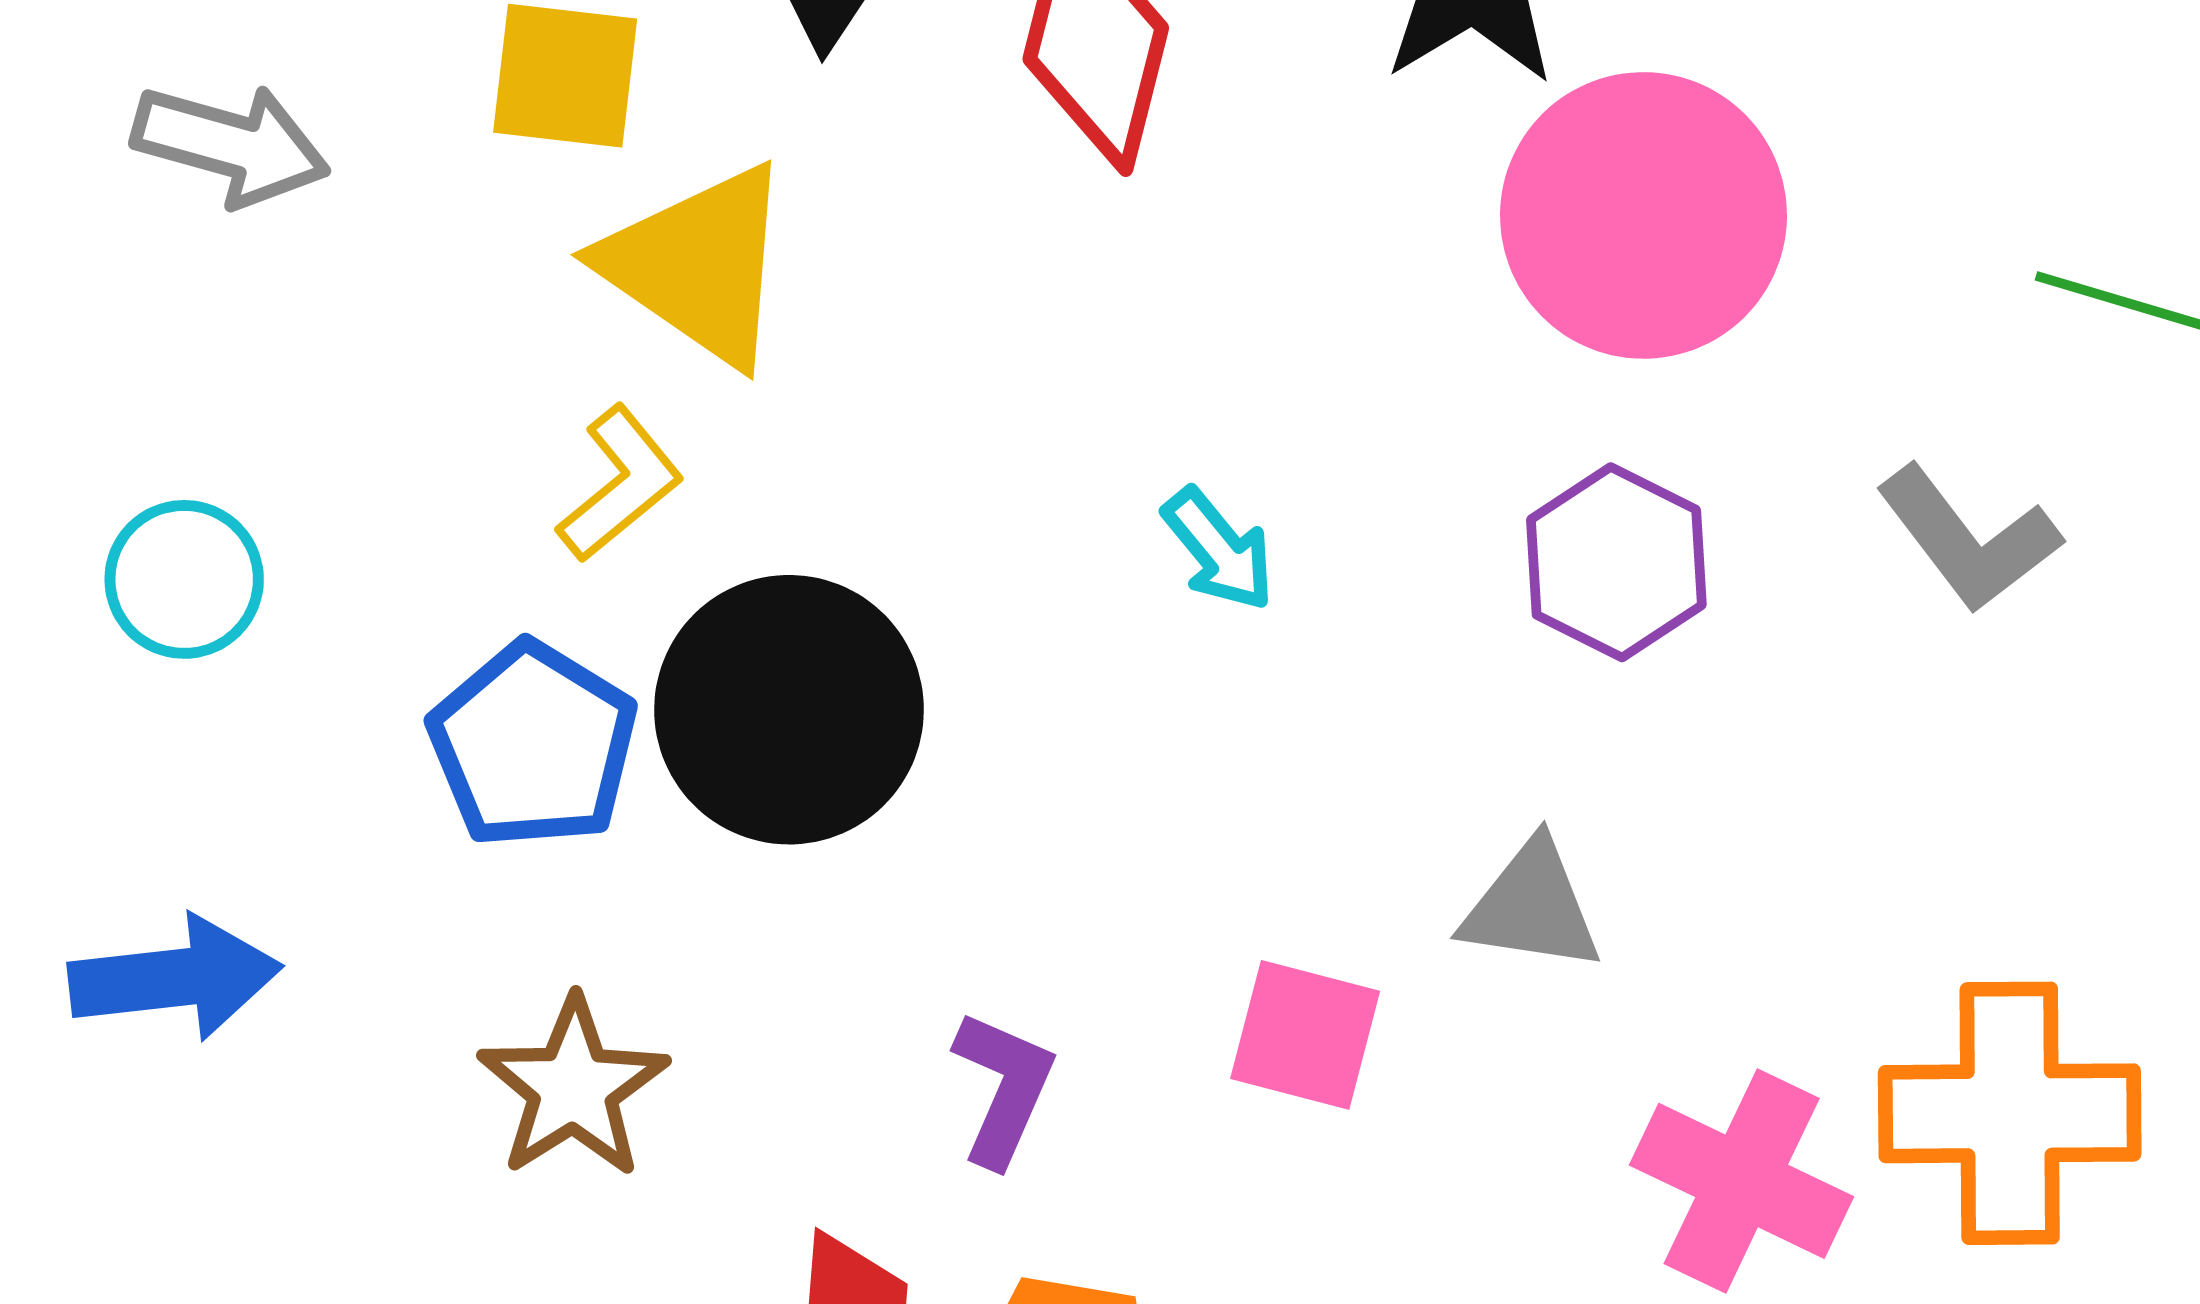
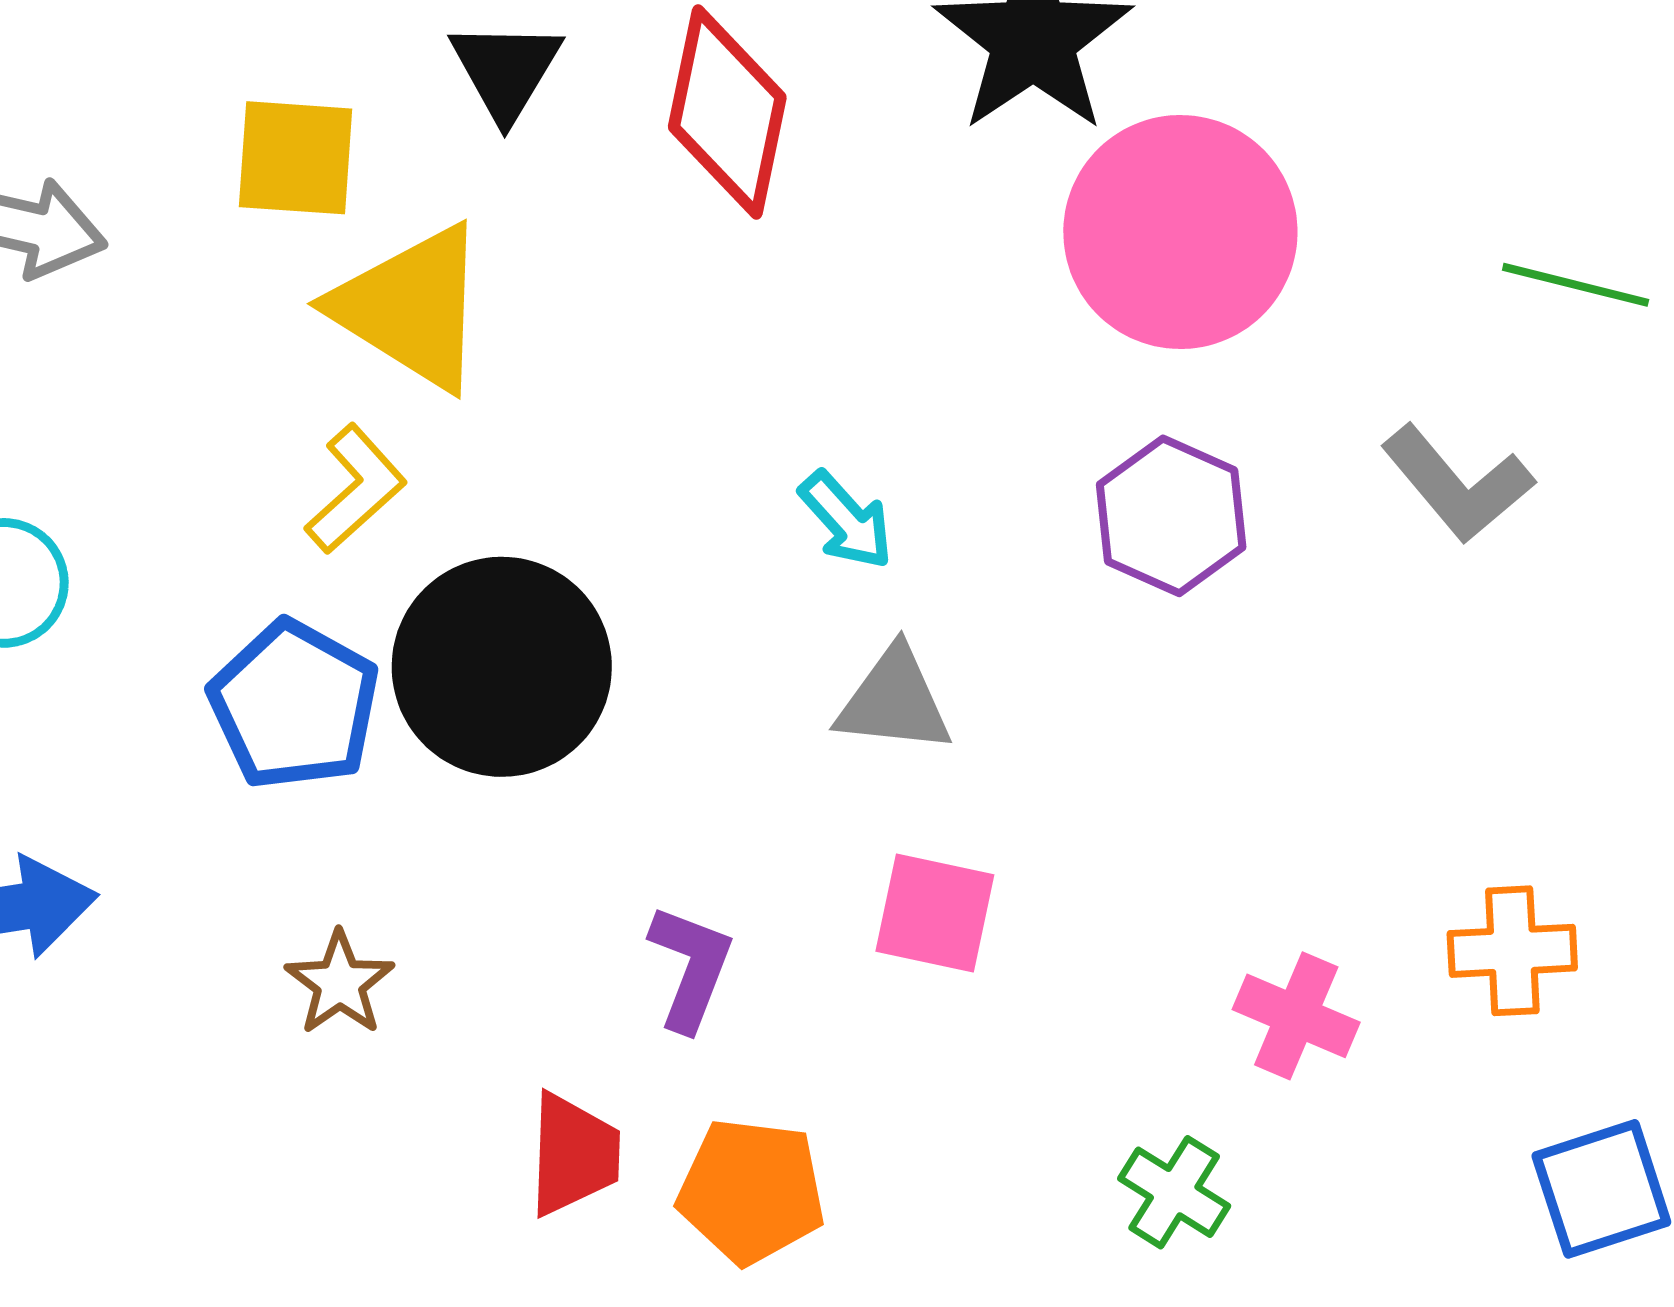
gray triangle: (1532, 907) -> (894, 701), moved
brown star: (573, 1088) -> (340, 983), size x0.7
orange cross: (2010, 1113) -> (1512, 951), size x0.6
pink cross: (1742, 1181) -> (1296, 1016), size x0.7

